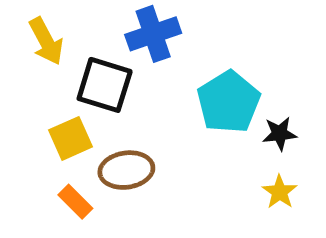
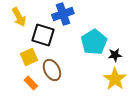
brown ellipse: (126, 170) -> (52, 70), turned 70
yellow star: (280, 192) -> (115, 79), size x1.6

